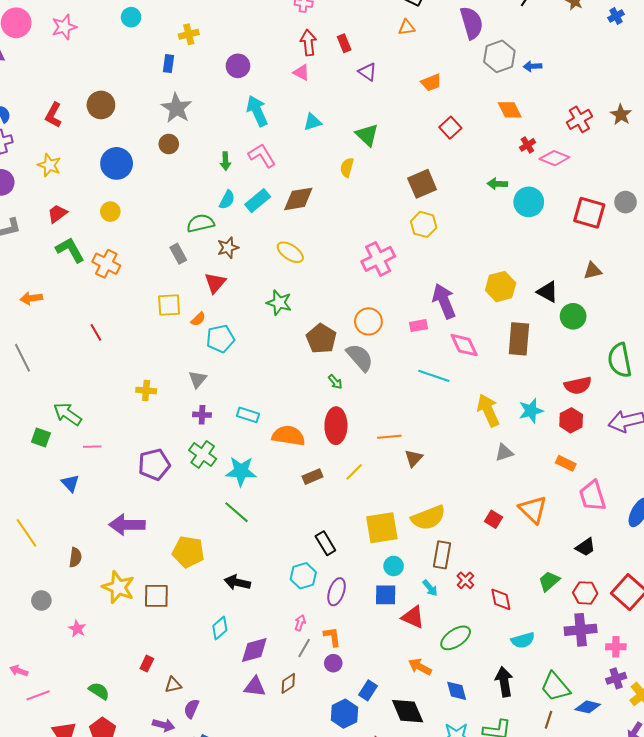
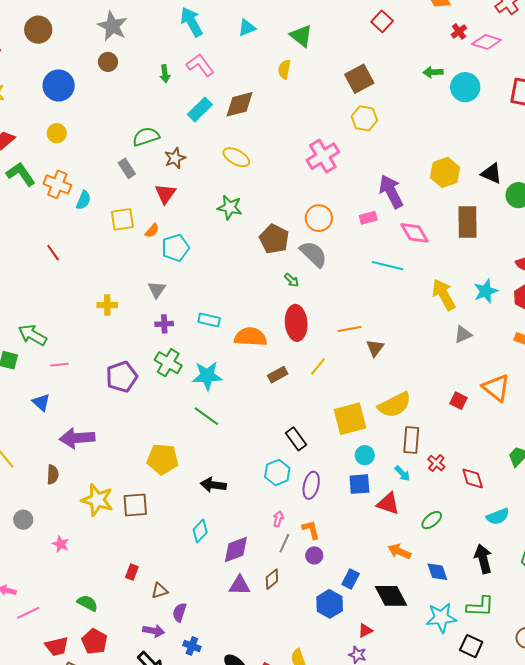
cyan semicircle: (227, 200) -> (84, 200), moved
purple arrow: (127, 525) -> (77, 438), moved
green ellipse: (456, 638) -> (432, 520), size x0.7

